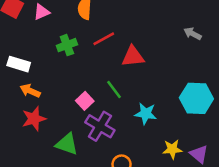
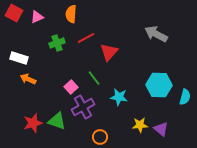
gray arrow: (193, 34) -> (156, 34), size x1.6
red triangle: (133, 56) -> (109, 52), turned -42
red star: (34, 119) -> (33, 123), moved
purple cross: (100, 126) -> (83, 107), turned 30

